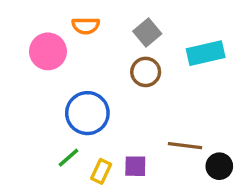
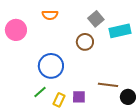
gray square: (147, 33) -> (96, 19), moved
pink circle: (48, 51) -> (16, 30), moved

